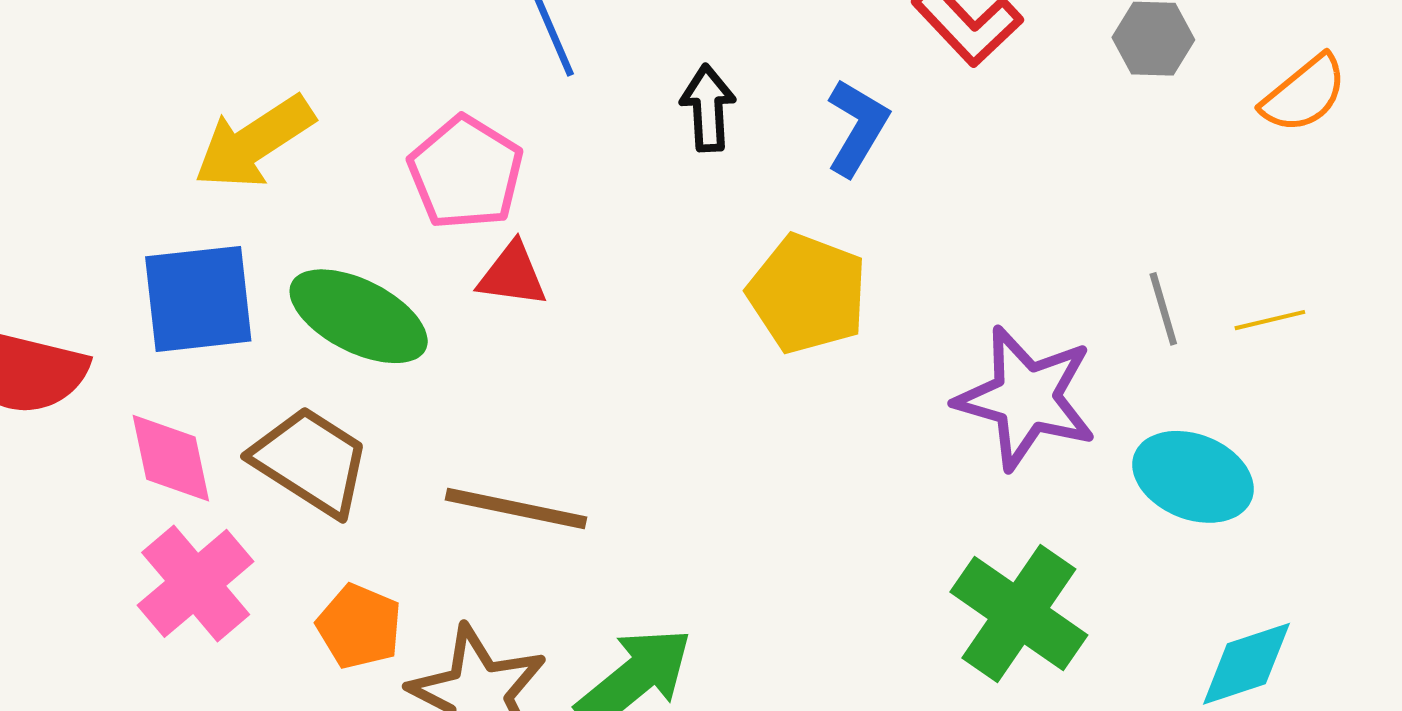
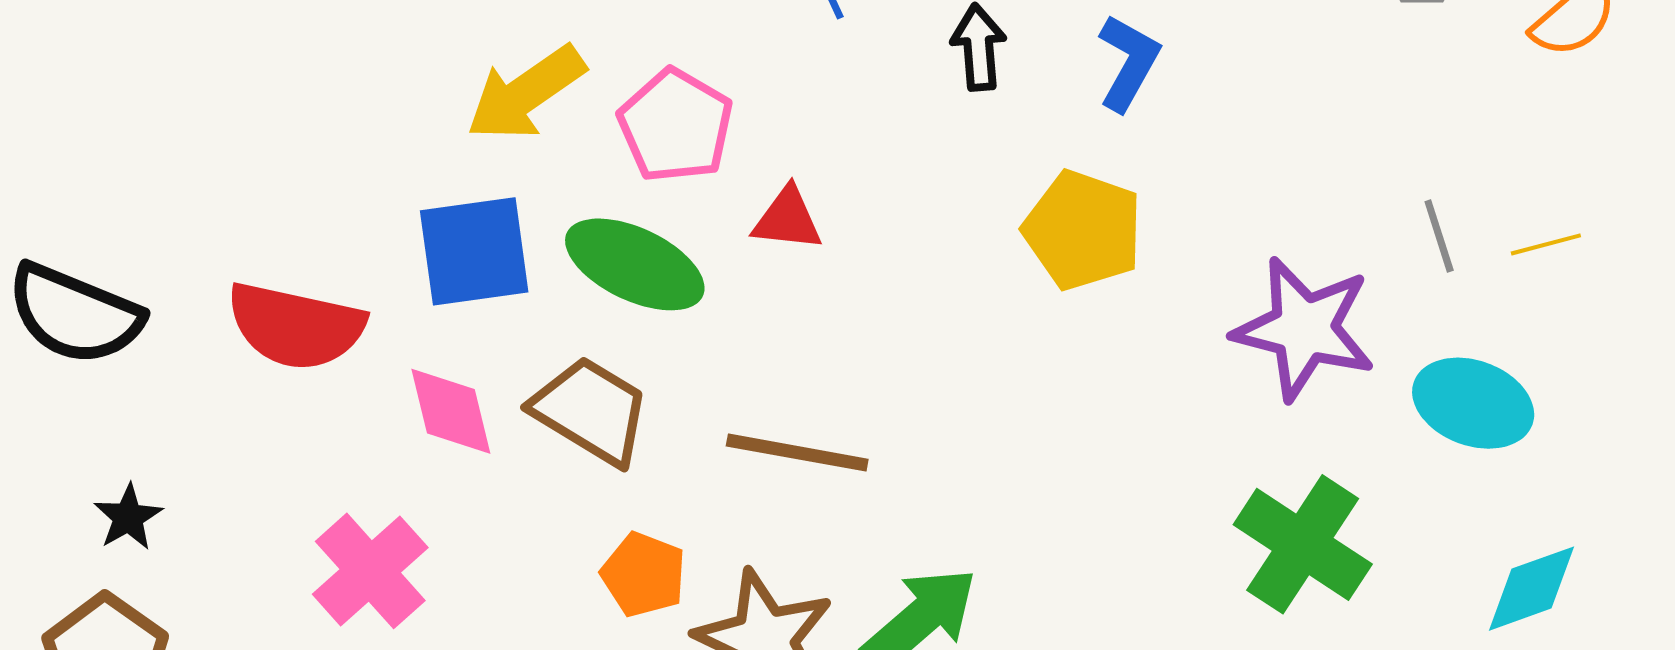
pink pentagon: (466, 173) -> (676, 126), moved
pink cross: (196, 583) -> (370, 571), moved

